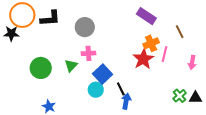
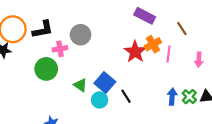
pink cross: (88, 53) -> (60, 49), moved
red star: (143, 59) -> (135, 52), moved
green triangle: (71, 65) -> (80, 85), moved, turned -32
green circle: (41, 68) -> (46, 69), moved
blue arrow: (126, 101) -> (172, 97), moved

